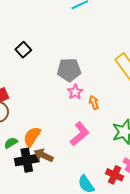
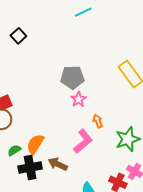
black square: (23, 50) -> (18, 36), moved
orange arrow: (94, 103) -> (98, 121), moved
brown arrow: (44, 155) -> (58, 164), moved

